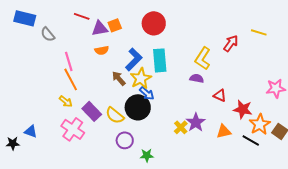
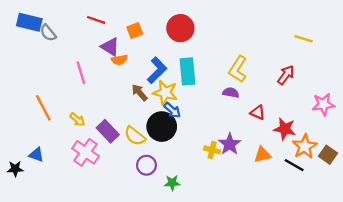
purple triangle: (100, 28) -> (110, 47), moved, turned 42
gray semicircle: (48, 34) -> (48, 33), moved
red arrow: (231, 43) -> (286, 75), moved
yellow star: (141, 78) -> (165, 93), turned -30
orange line: (71, 79) -> (43, 108), moved
yellow cross: (181, 127) -> (212, 150), turned -32

